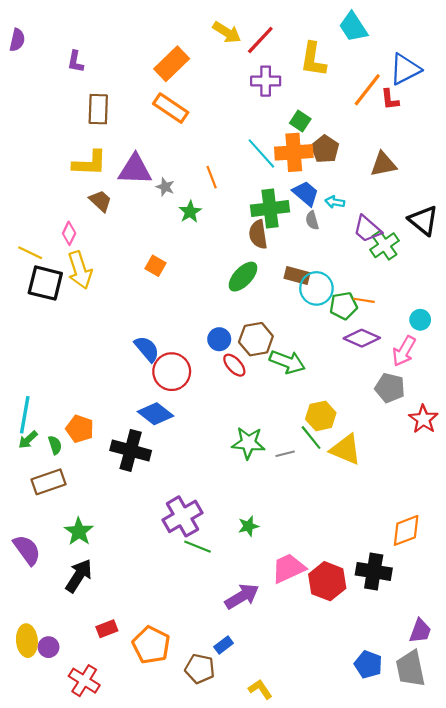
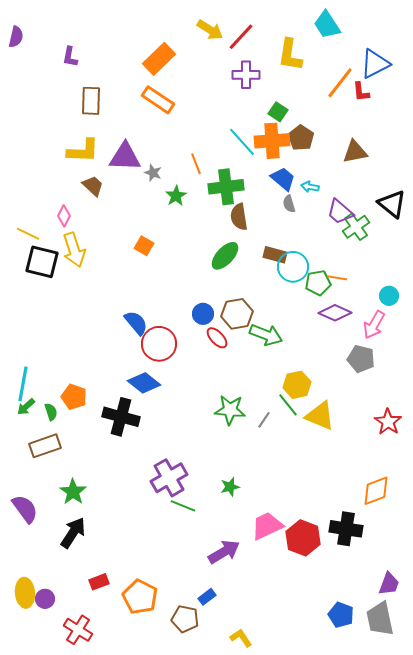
green cross: (270, 208) -> (226, 187), moved
red star: (423, 419) -> (388, 422), moved
gray line: (285, 454) -> (264, 420), turned -42

